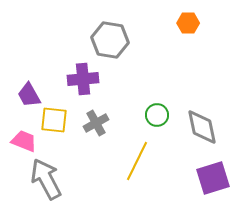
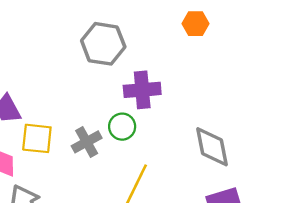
purple cross: (83, 79) -> (142, 90), moved
green circle: (157, 115) -> (122, 127), moved

